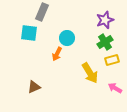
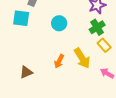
orange arrow: (57, 54) -> (59, 61), moved
yellow rectangle: (112, 60) -> (104, 45), turned 64

